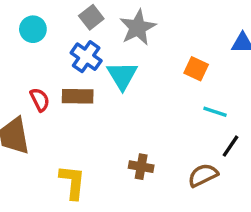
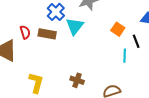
cyan line: (215, 112) -> (125, 56), turned 64
black line: (230, 146) -> (136, 41), moved, turned -64

